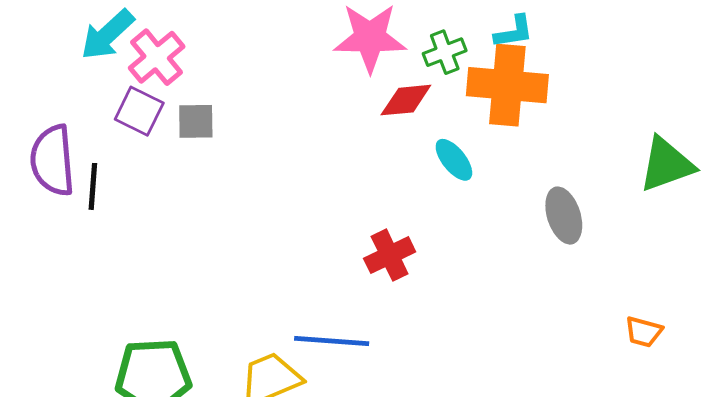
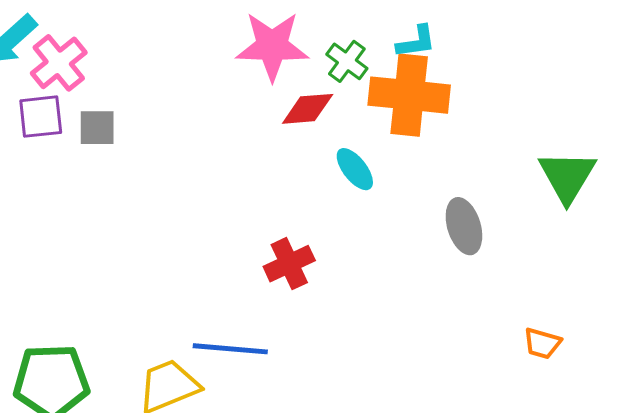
green cross: (445, 52) -> (347, 61), turned -33
purple square: (139, 111) -> (41, 117), turned -33
green triangle: (666, 164) -> (567, 176), turned -40

